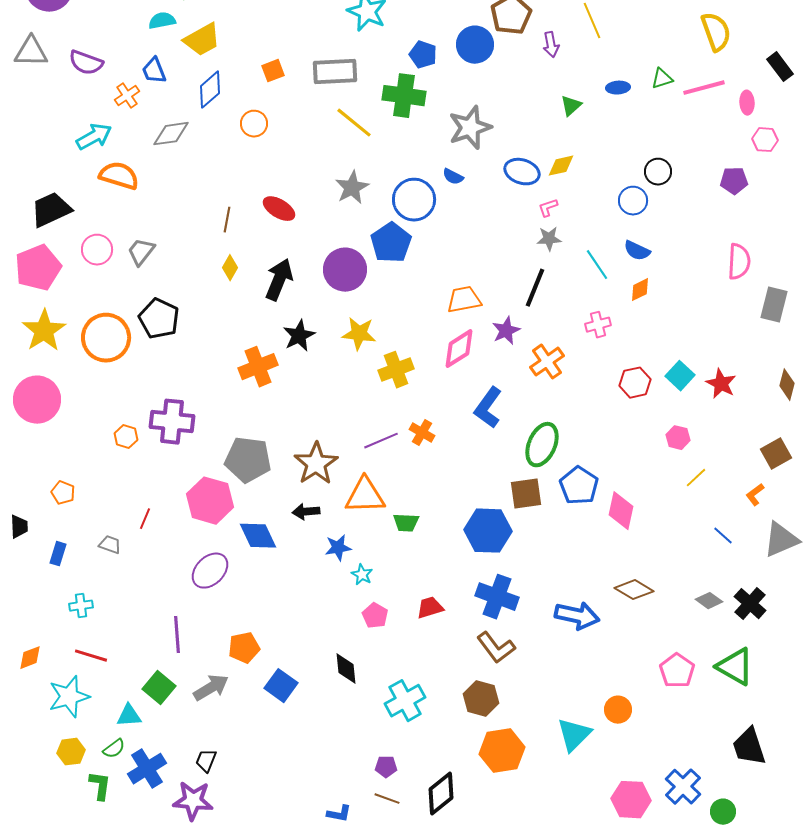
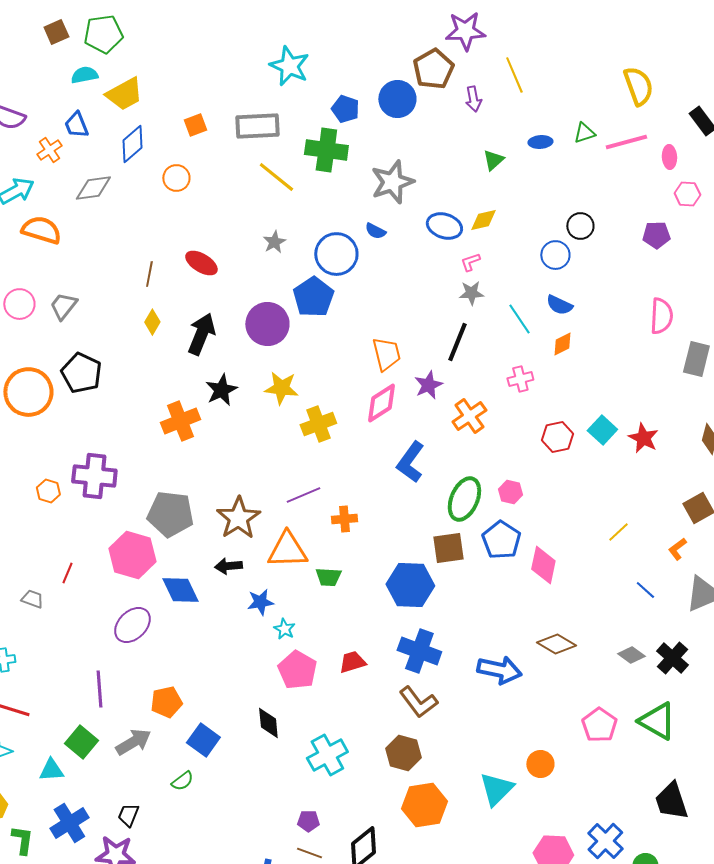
gray star: (352, 188) -> (274, 242), size x0.7
orange trapezoid: (464, 300) -> (386, 354), turned 87
orange cross: (422, 433) -> (344, 519), moved, turned -35
pink hexagon: (678, 438) -> (510, 492), moved
pink pentagon: (375, 616) -> (297, 670), size x1.5
green semicircle: (114, 749) -> (182, 781), moved

